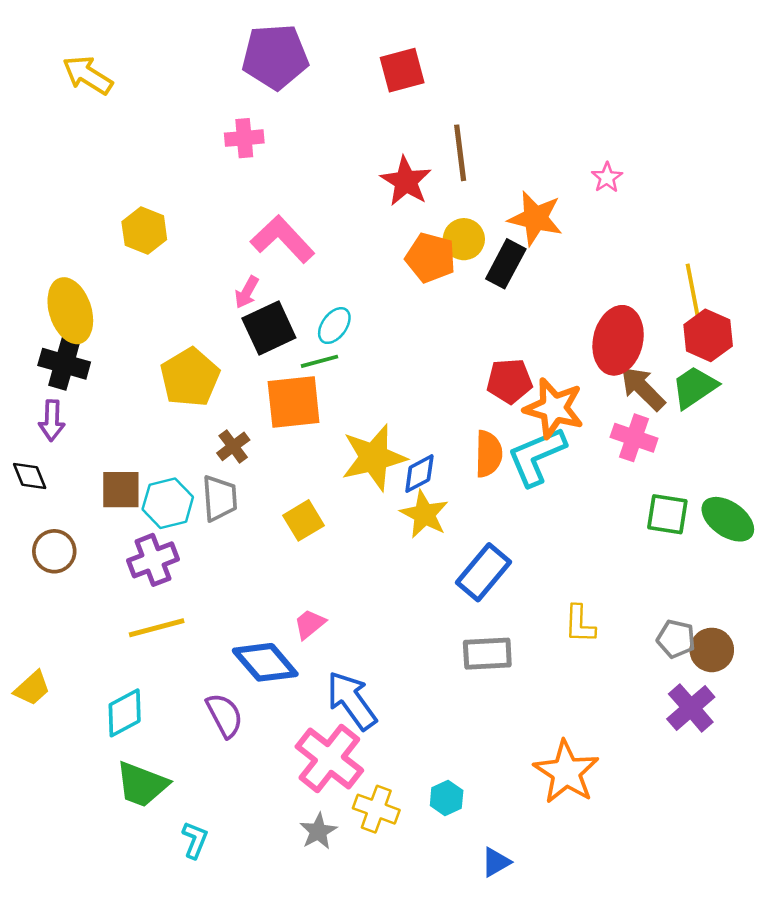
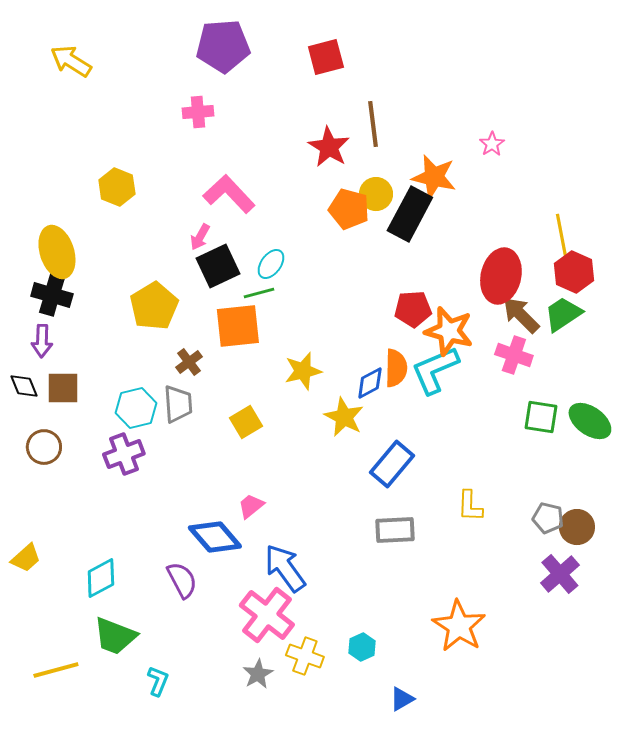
black rectangle: (506, 264) -> (410, 214), size x1.4
yellow star: (374, 458) -> (303, 371), size x0.7
blue diamond: (419, 474) -> (370, 383), moved
brown square: (121, 490) -> (63, 388), moved
yellow line: (157, 628) -> (56, 670), moved

